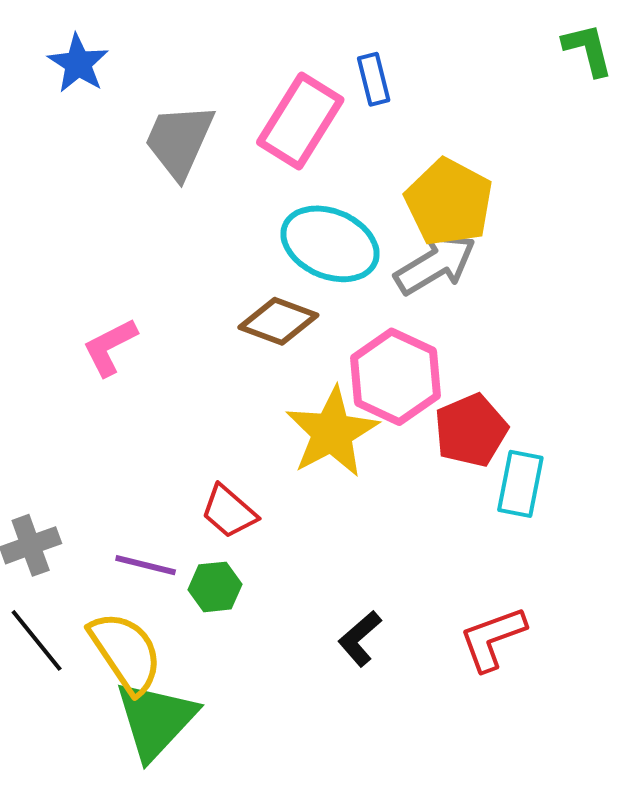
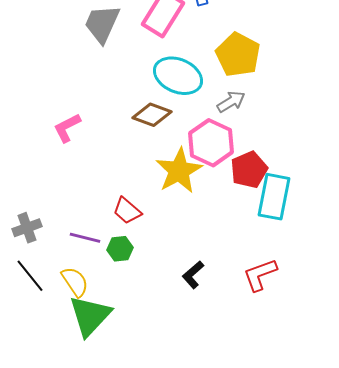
gray arrow: (435, 264) -> (231, 102), moved, size x0.7
cyan rectangle: (520, 484) -> (274, 197), size x1.4
yellow semicircle: (126, 652) -> (75, 282), size x0.7

